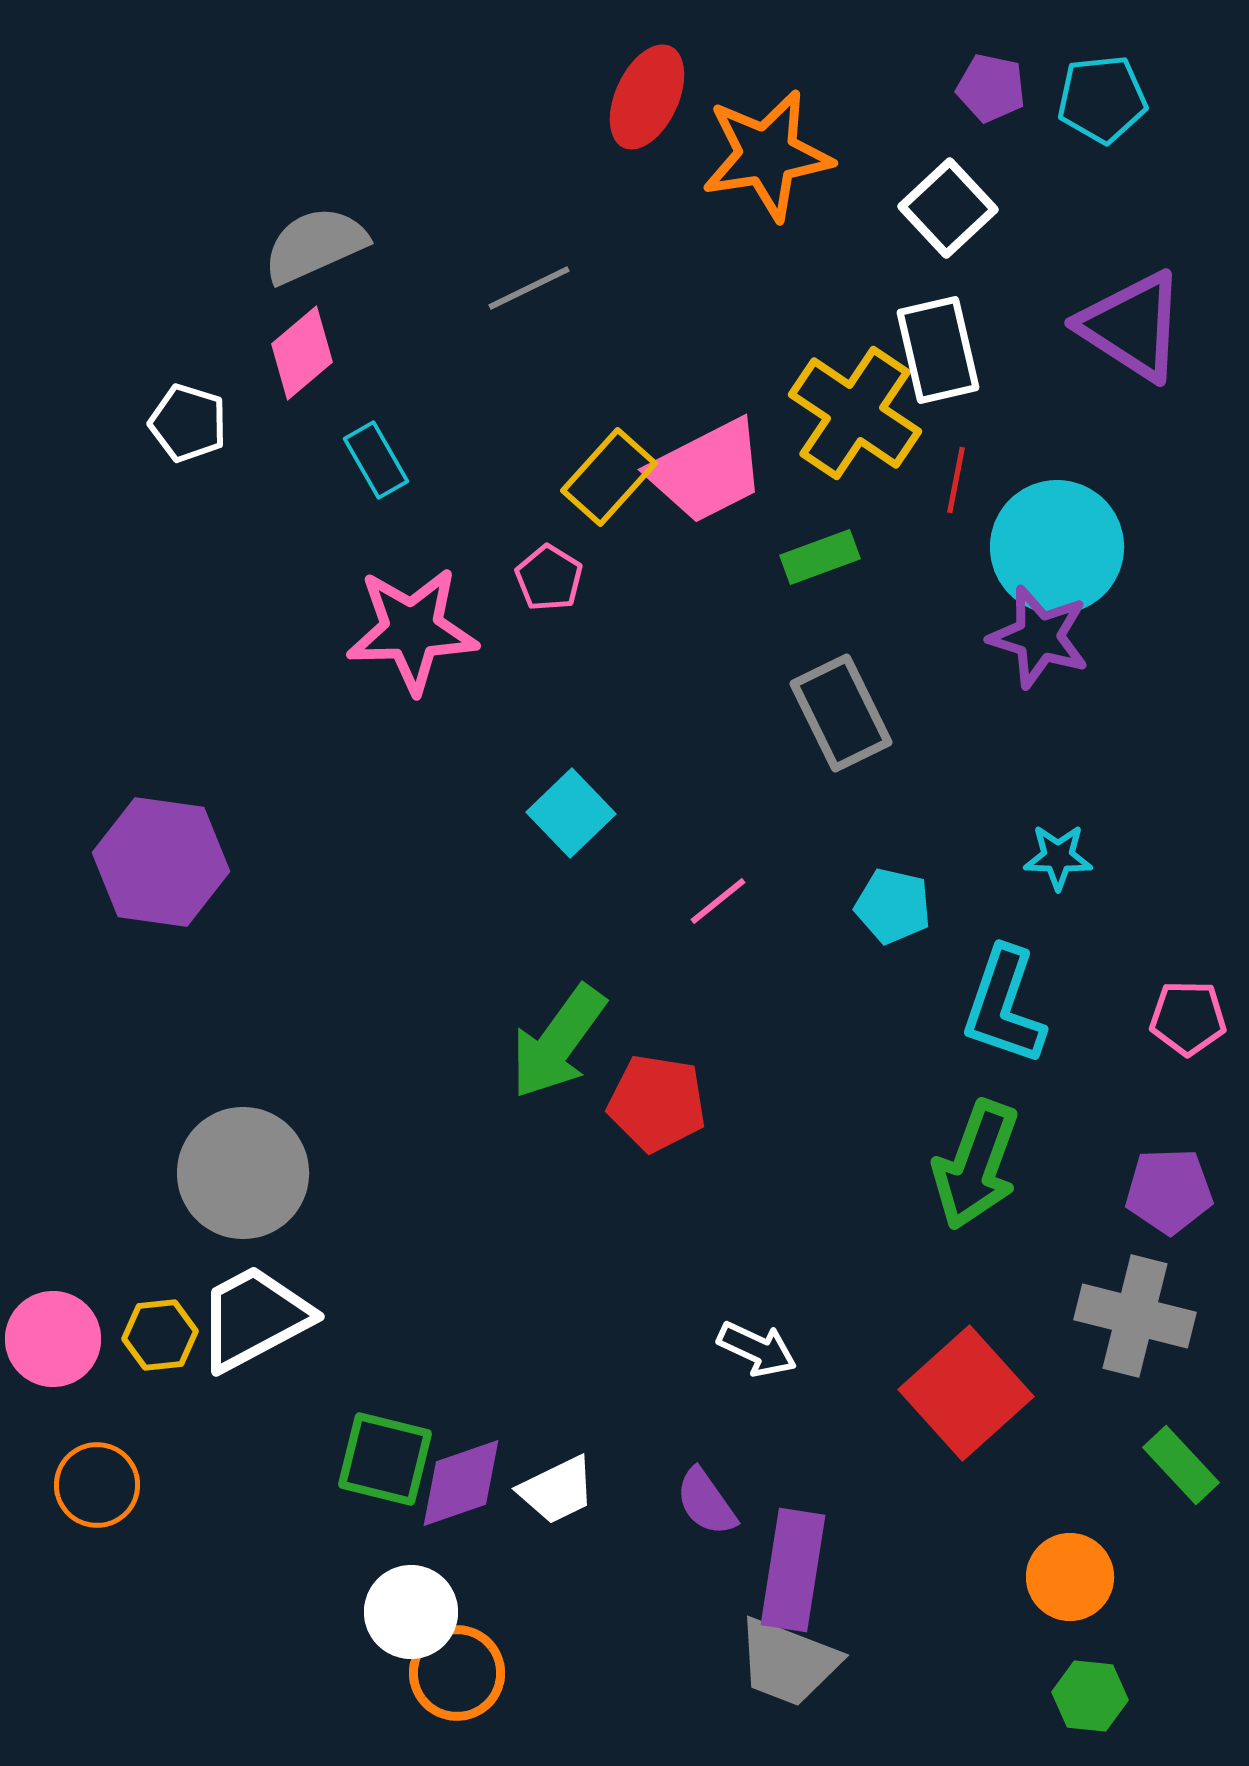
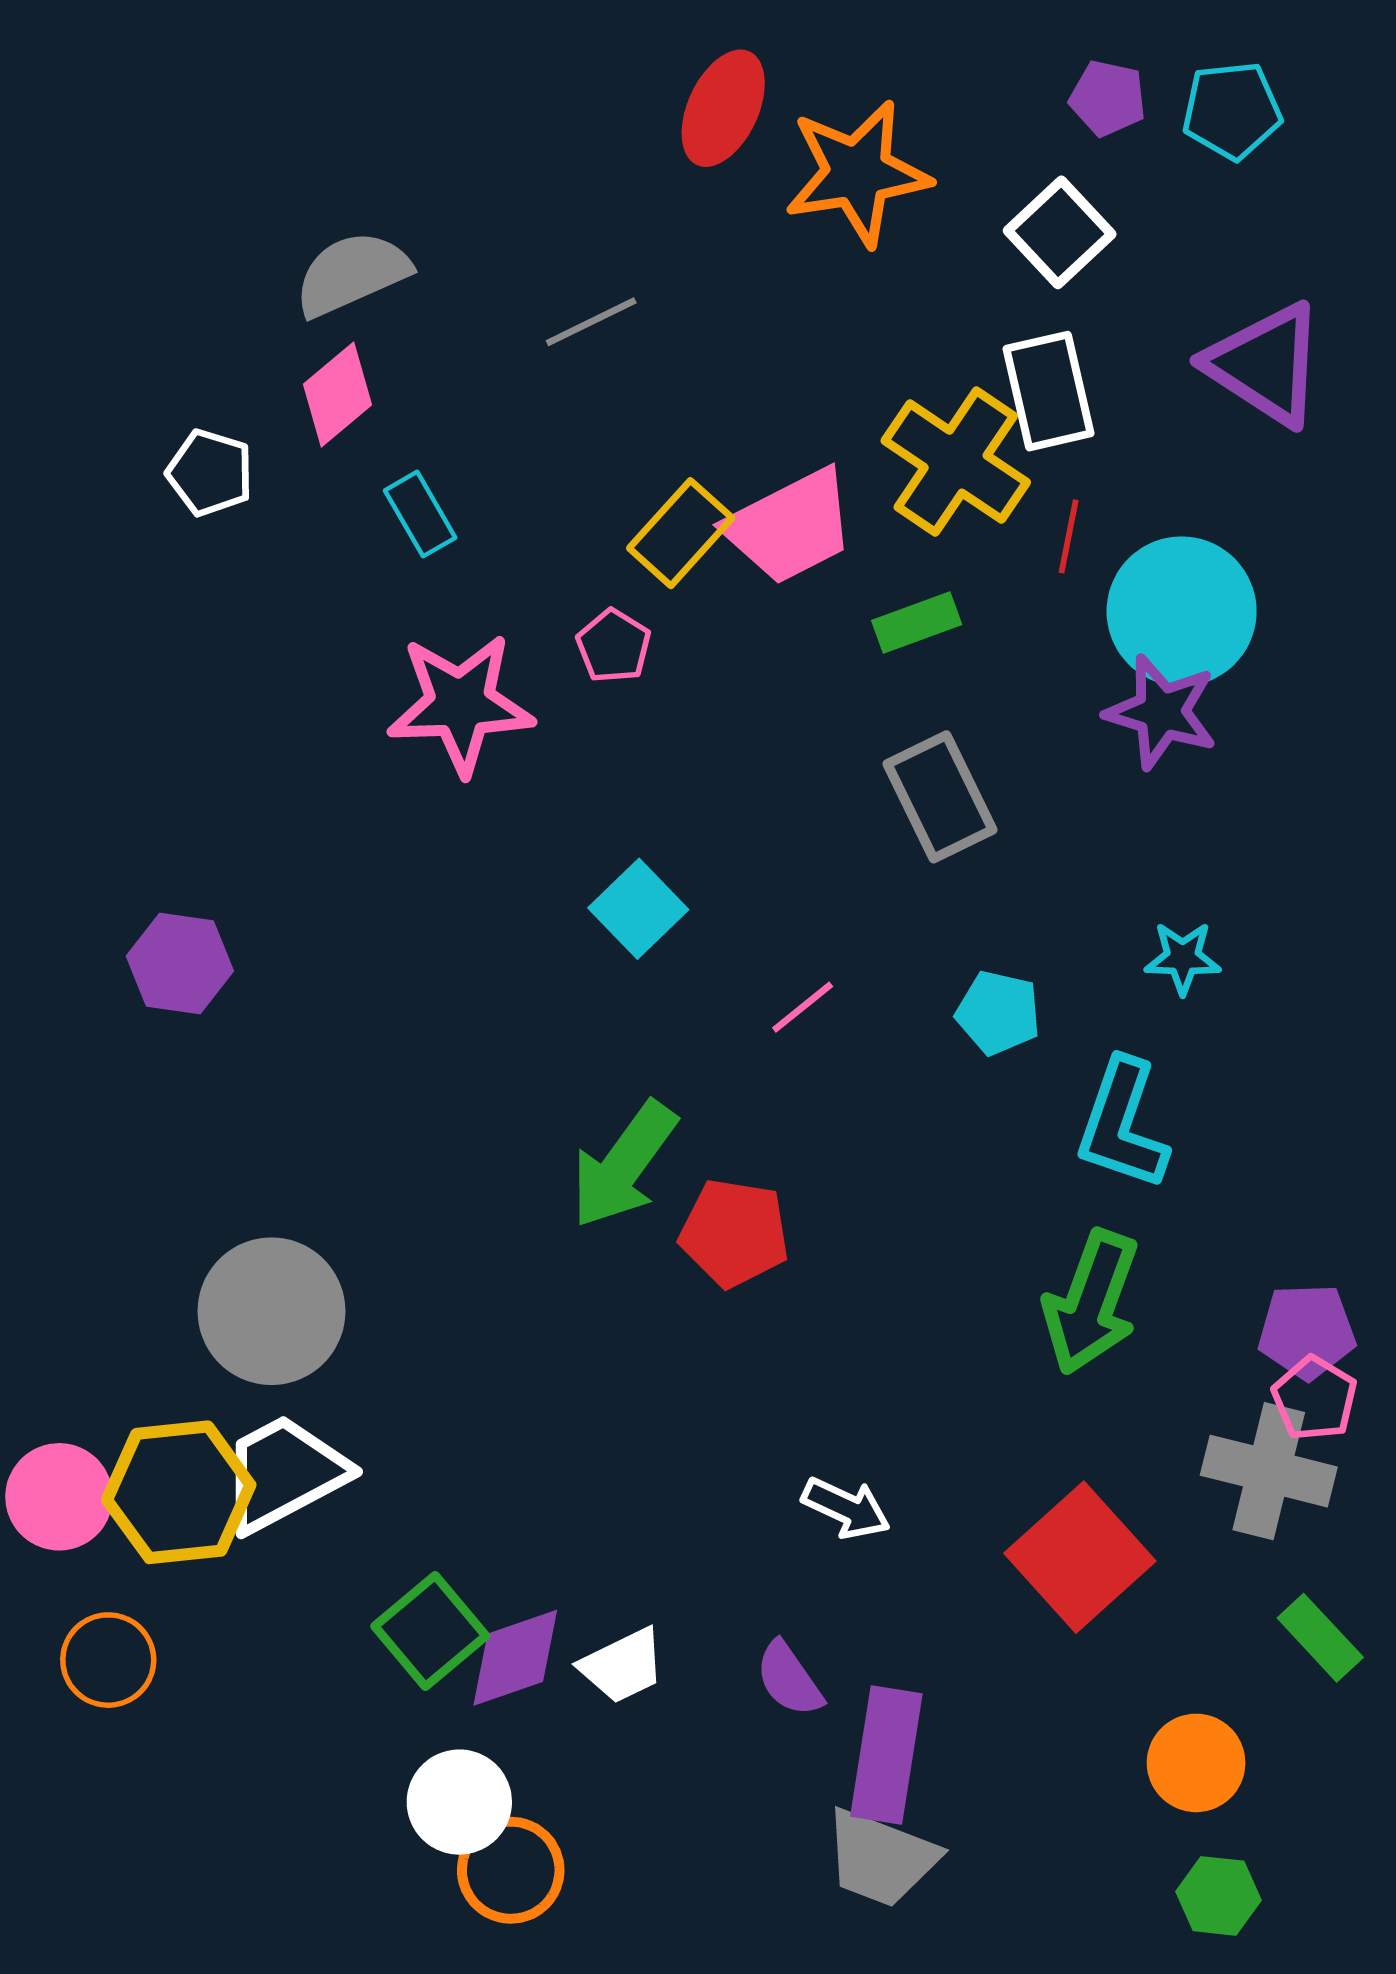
purple hexagon: (161, 862) -> (180, 964), size x0.7
pink pentagon: (1188, 1018) -> (1315, 1398), moved, turned 30
yellow hexagon: (160, 1335) -> (179, 1492), size x1.8
green square: (385, 1459) -> (430, 1631), turned 36

